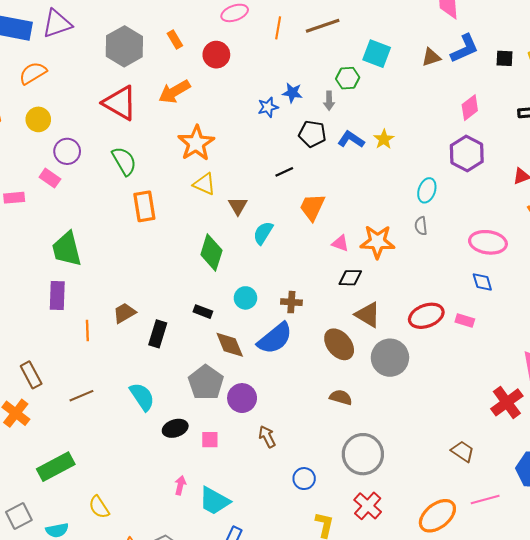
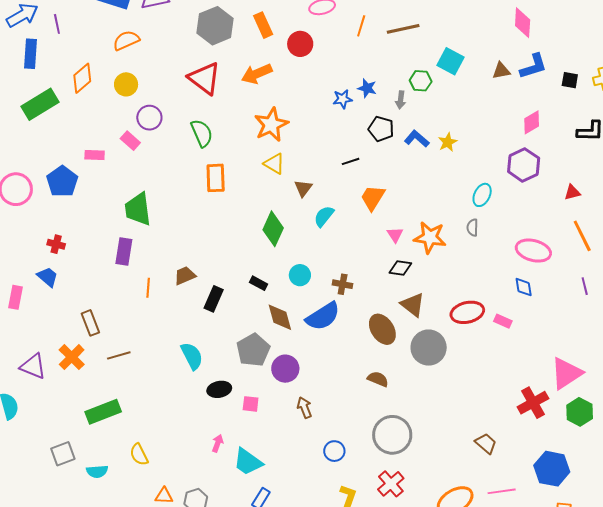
orange rectangle: (175, 40) -> (263, 25), size x1.4
pink triangle: (340, 243) -> (395, 235), turned 30
brown line: (81, 396) -> (119, 355), moved

